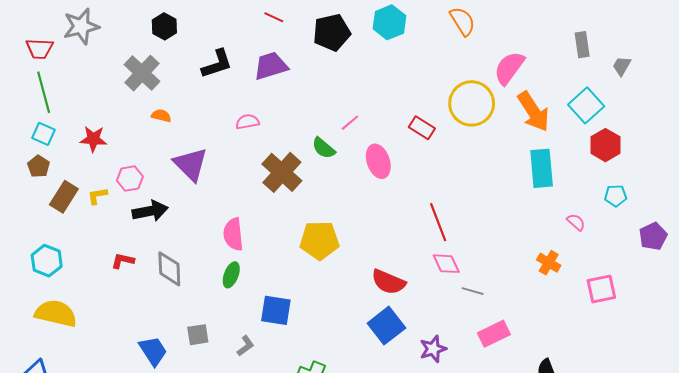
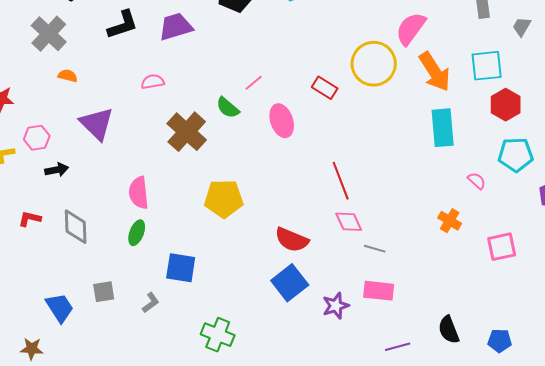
cyan square: (586, 105) -> (487, 66), turned 36
cyan pentagon: (616, 196) -> (516, 155), size x1.6
black arrow: (150, 211) -> (57, 170), size x0.7
pink rectangle: (494, 334) -> (379, 291), moved, turned 32

